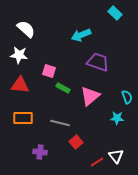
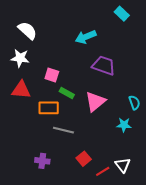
orange rectangle: (23, 118) -> (49, 108), moved
red square: (76, 142) -> (84, 159), moved

